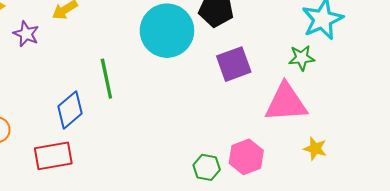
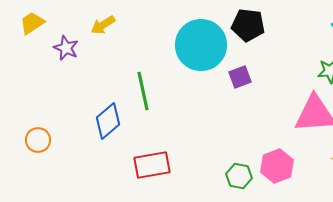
purple square: (234, 64) -> (240, 77), moved, size x0.7
red rectangle: (53, 156) -> (152, 165), moved

